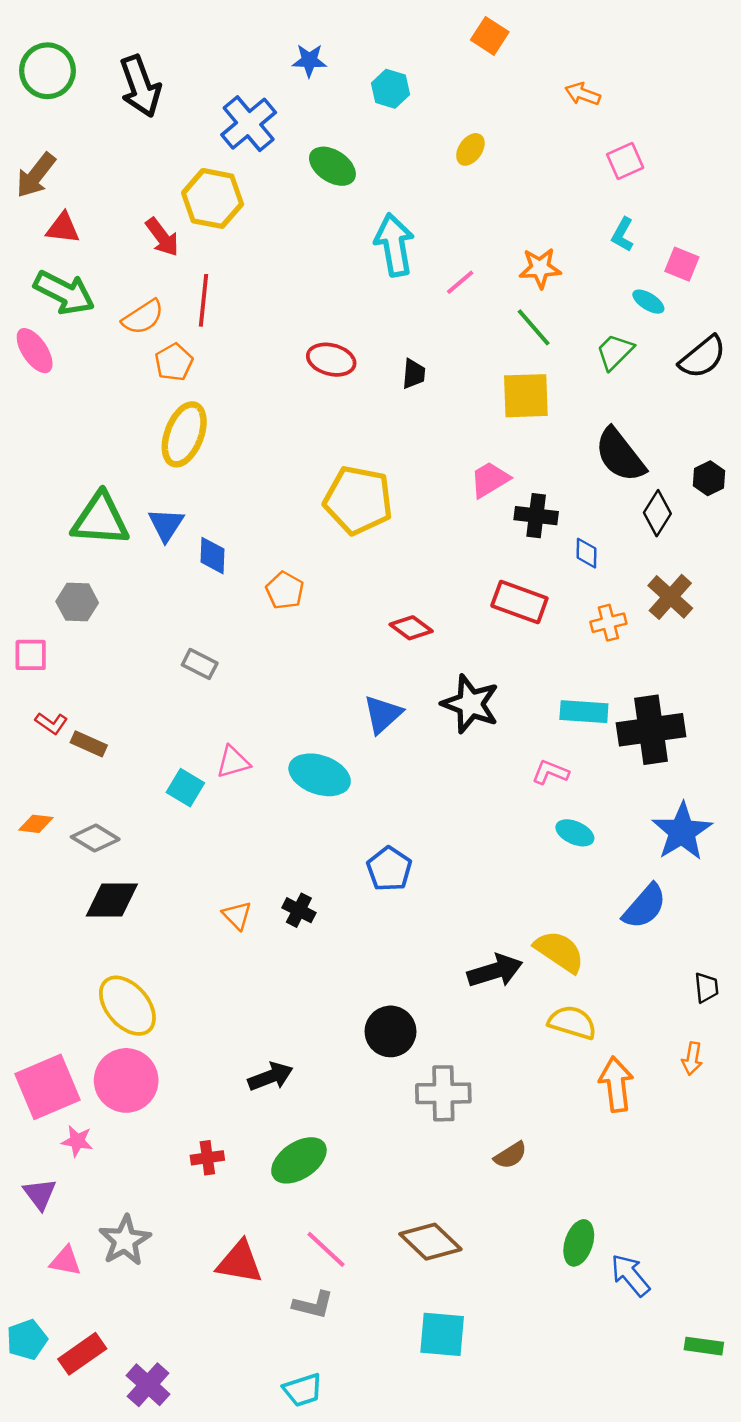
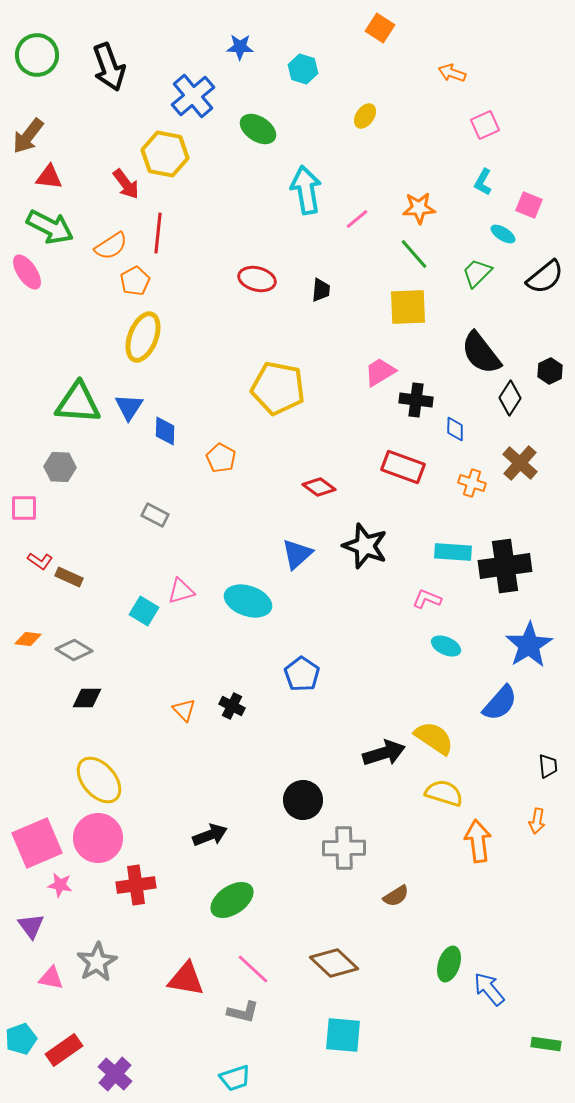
orange cross: (608, 623) -> (472, 483), turned 32
black diamond: (112, 900) -> (87, 698), size x0.7
red cross: (207, 1158) -> (136, 885), moved, size x1.5

